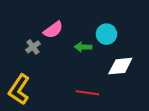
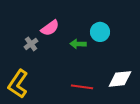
white diamond: (120, 66) -> (120, 79), moved

